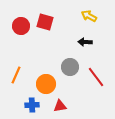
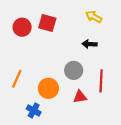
red line: (96, 77) -> (101, 81), turned 40
blue cross: (32, 105) -> (34, 110), turned 32
red triangle: (60, 106) -> (80, 97), moved

